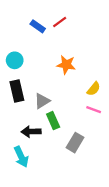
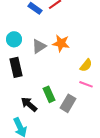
gray triangle: (42, 101) -> (39, 46), moved
black arrow: (31, 132) -> (29, 104), turned 42
gray rectangle: (75, 143) -> (68, 103), moved

